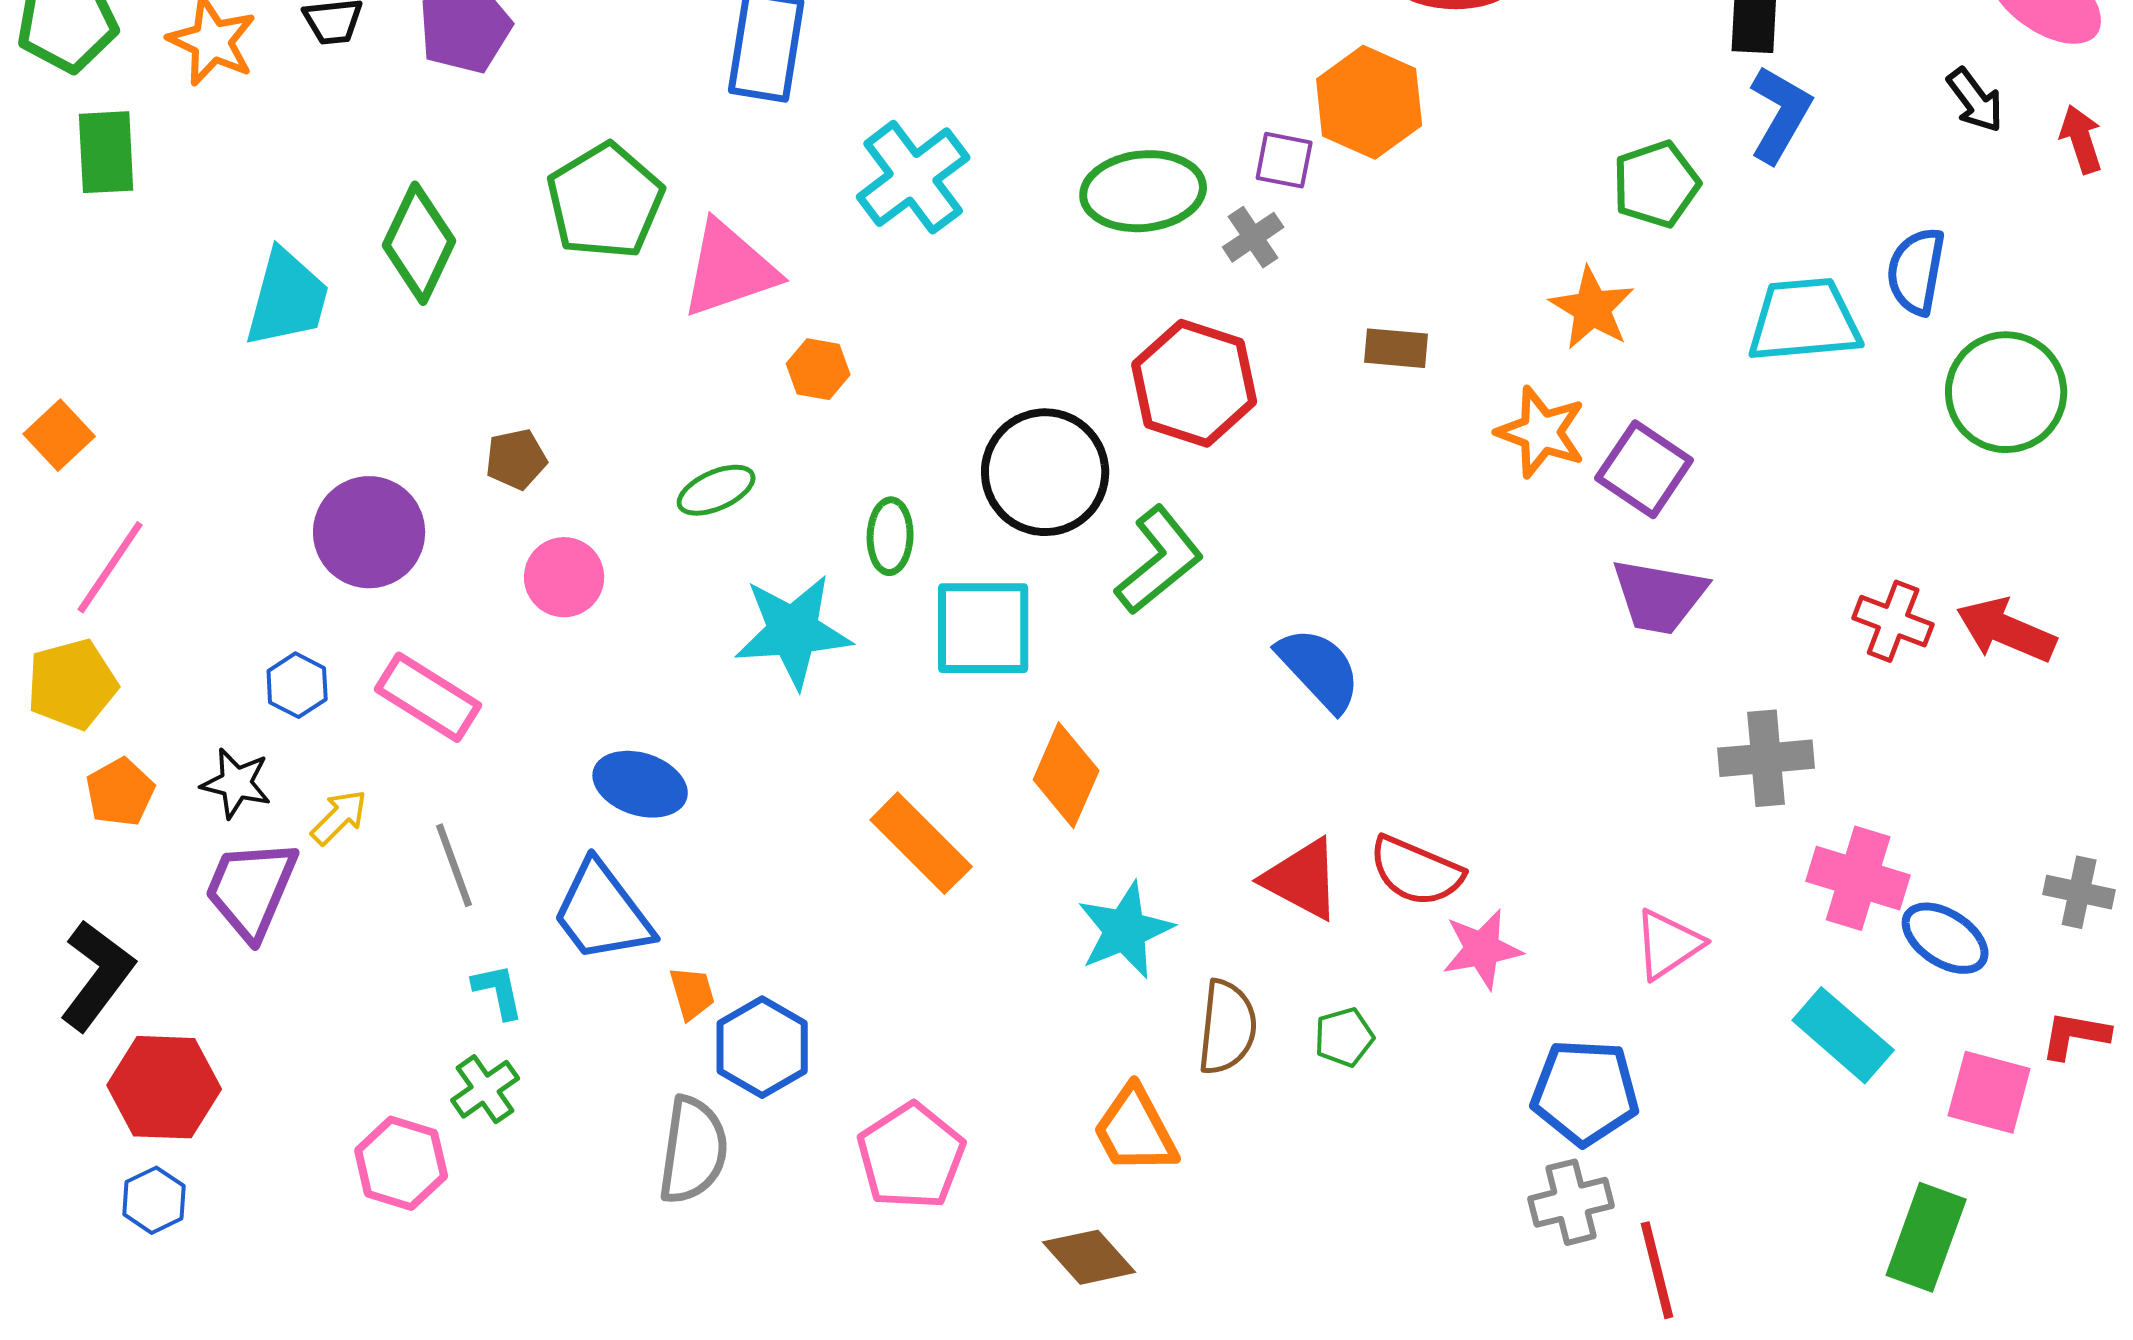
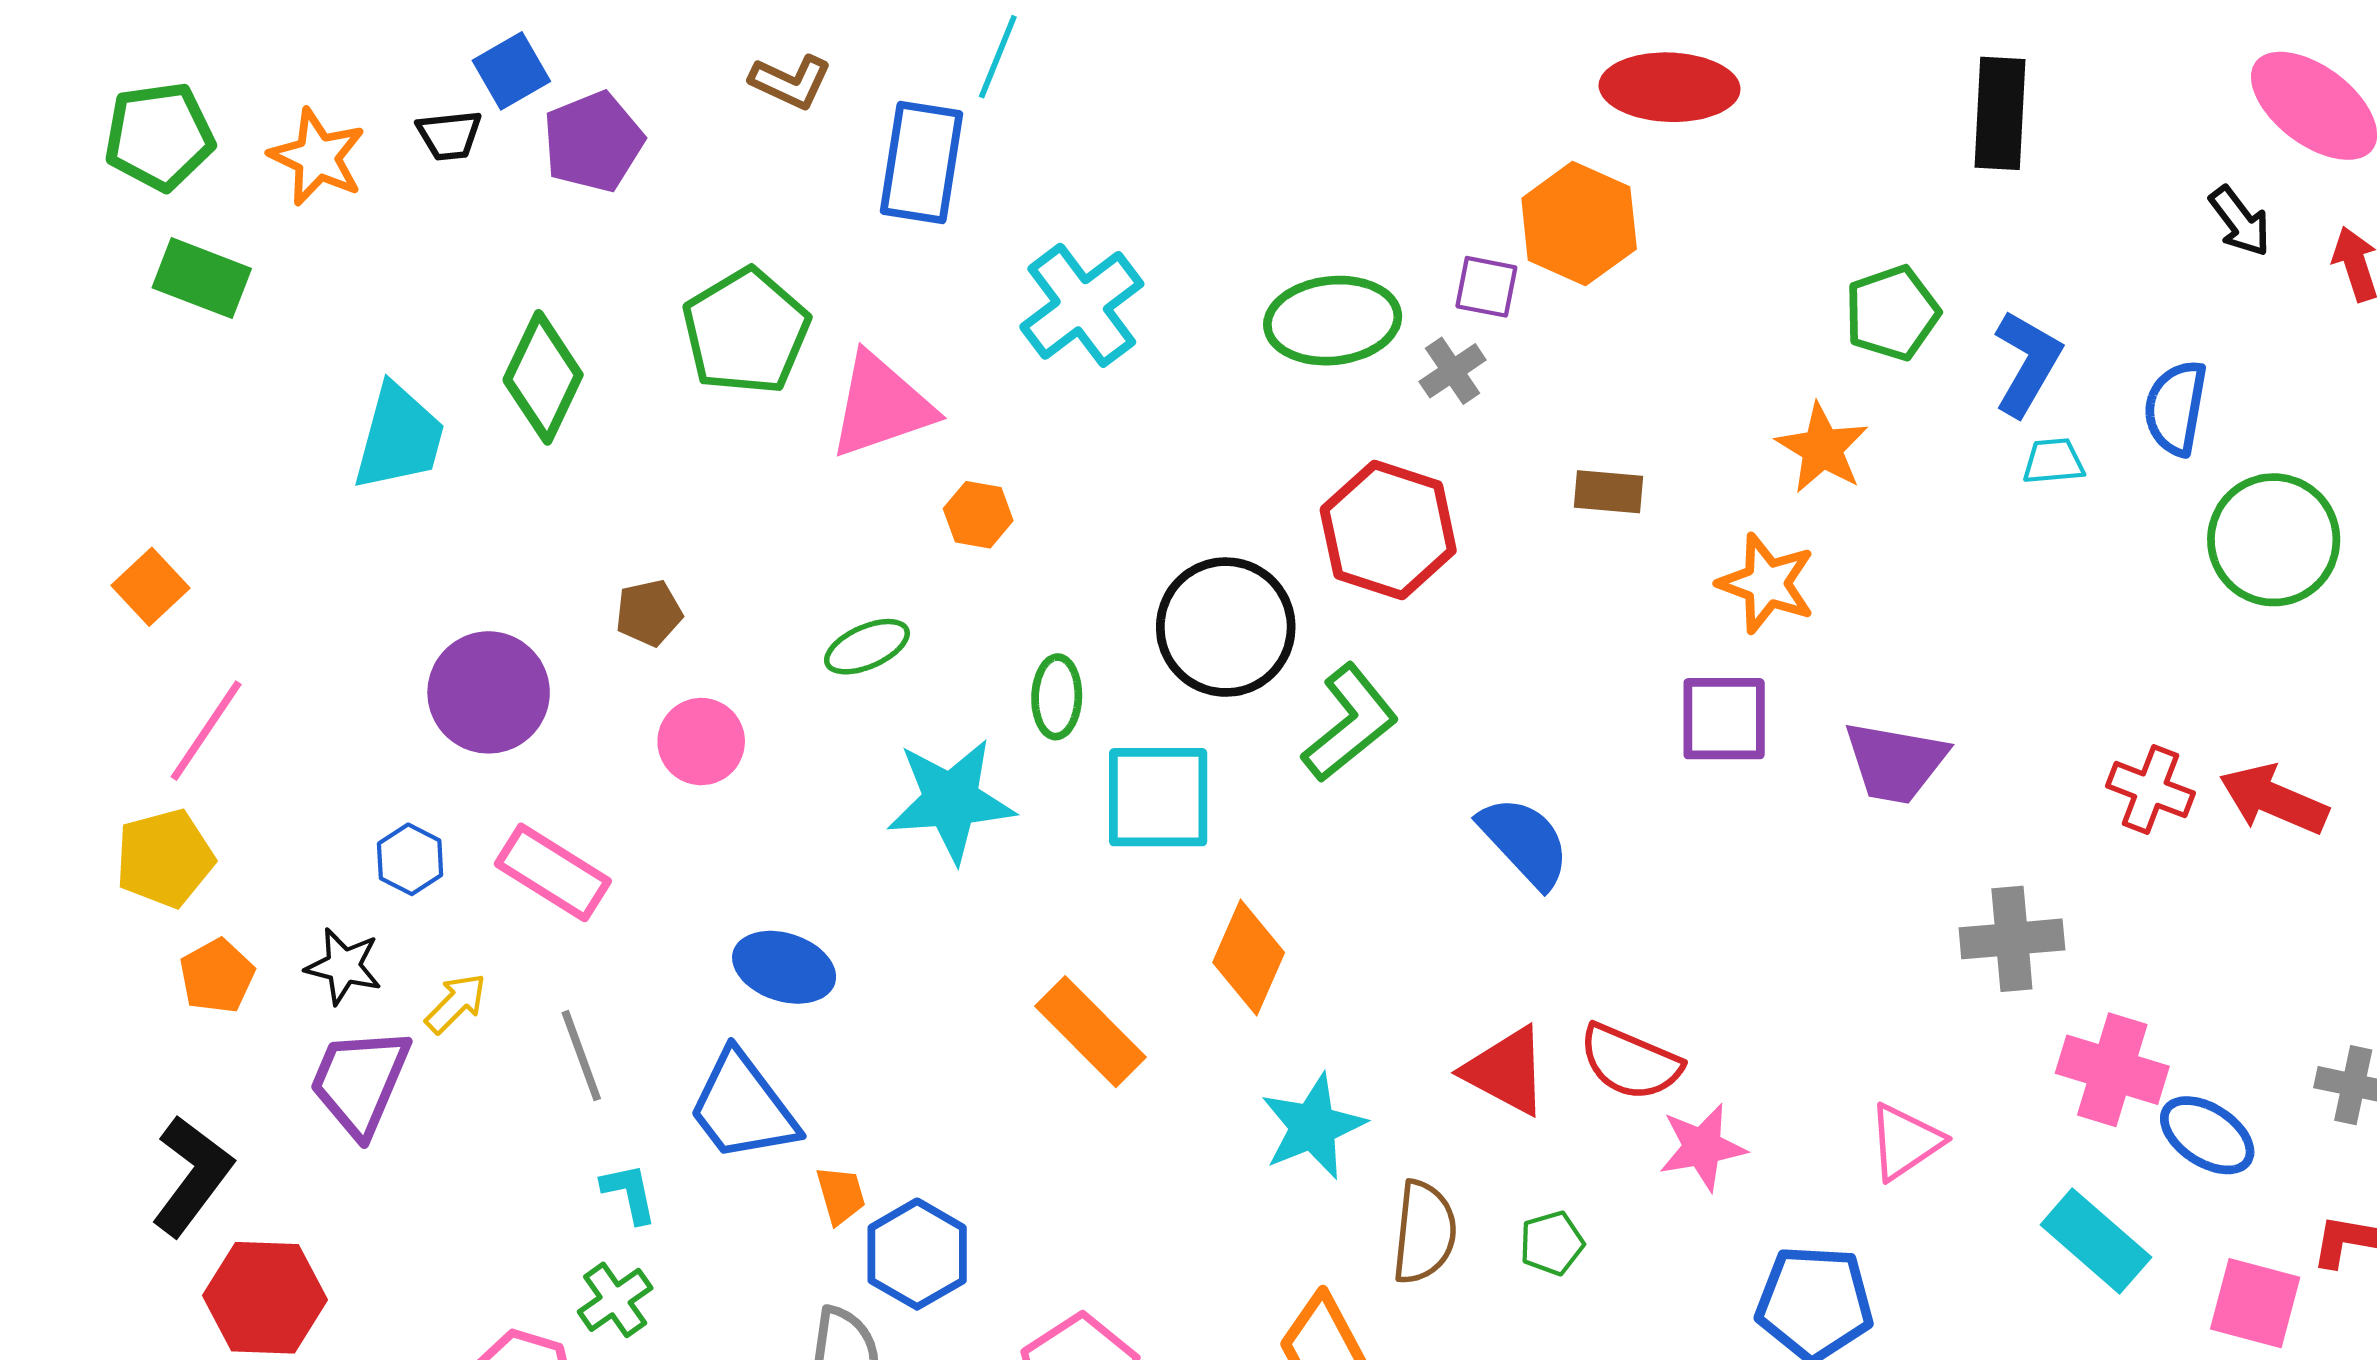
blue L-shape: (1780, 114) -> (2027, 363), moved
green rectangle: (106, 152) -> (202, 278), turned -66
cyan trapezoid: (1804, 320) -> (2053, 461), size x0.5
purple square: (1644, 469) -> (1724, 719), moved, turned -34

